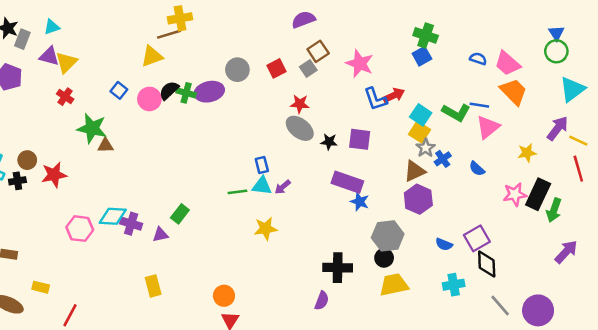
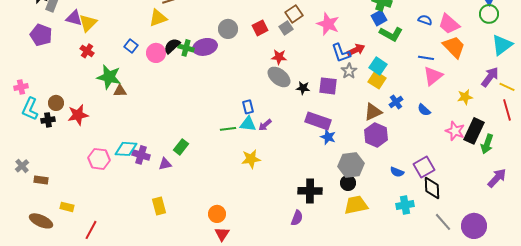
green L-shape: (456, 112) -> (391, 34), moved
gray star: (426, 148) -> (349, 71), moved
pink star: (515, 194) -> (455, 131), turned 30

